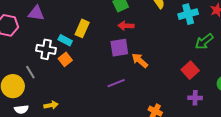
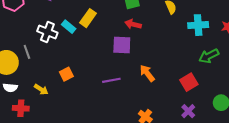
orange square: (65, 59) -> (66, 74), moved
orange arrow: (140, 60) -> (147, 73), moved
purple cross: (195, 98) -> (188, 111), turned 32
yellow arrow: (51, 105) -> (41, 89), turned 32

